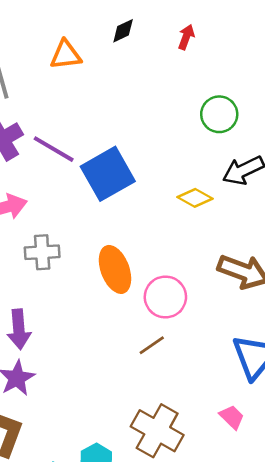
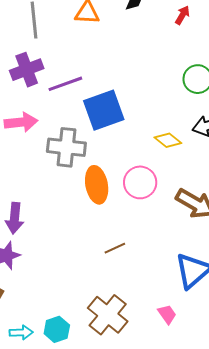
purple line: (54, 149) -> (65, 84), turned -60
gray cross: (42, 252) -> (66, 147), moved, size x1.4
pink circle: (165, 297) -> (140, 182), moved

